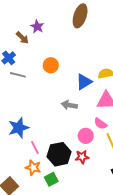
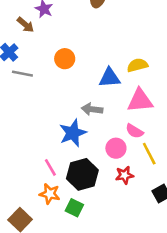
blue triangle: (84, 82) -> (109, 78), turned 30
blue star: (19, 128) -> (73, 133), moved
red star: (82, 157) -> (125, 175), moved
green square: (51, 179) -> (74, 208), turned -32

